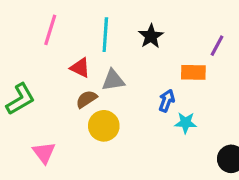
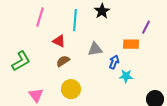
black star: (151, 36) -> (102, 11), moved
gray triangle: (113, 80) -> (95, 49), moved
yellow circle: (104, 126) -> (71, 89), moved

